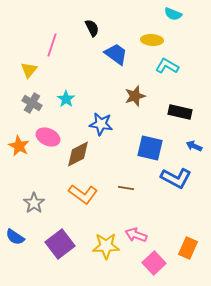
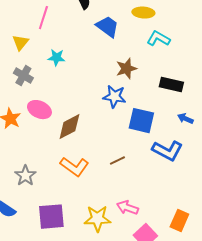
cyan star: (66, 99) -> (56, 58), moved, turned -30
blue star: (101, 124) -> (114, 97), moved
brown line: (126, 188) -> (117, 161), turned -35
purple square: (60, 244) -> (51, 217), turned 32

